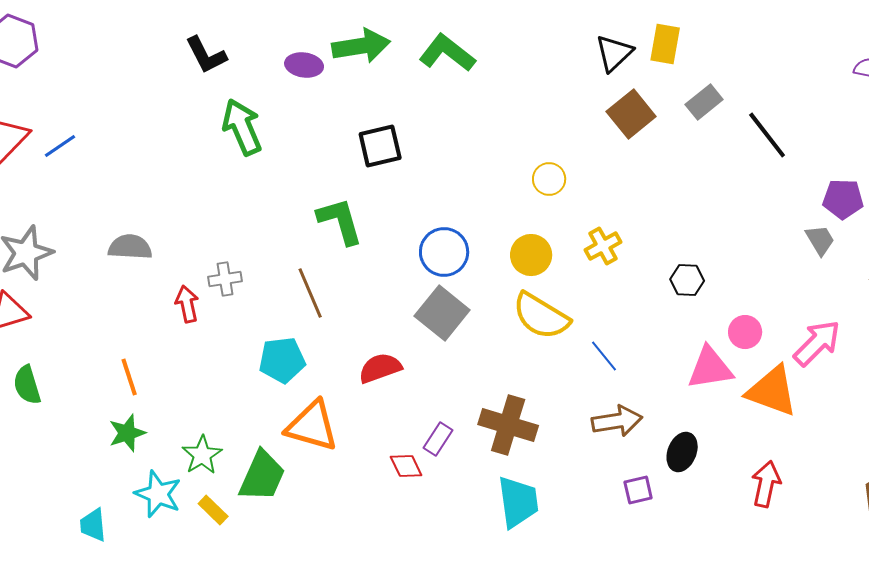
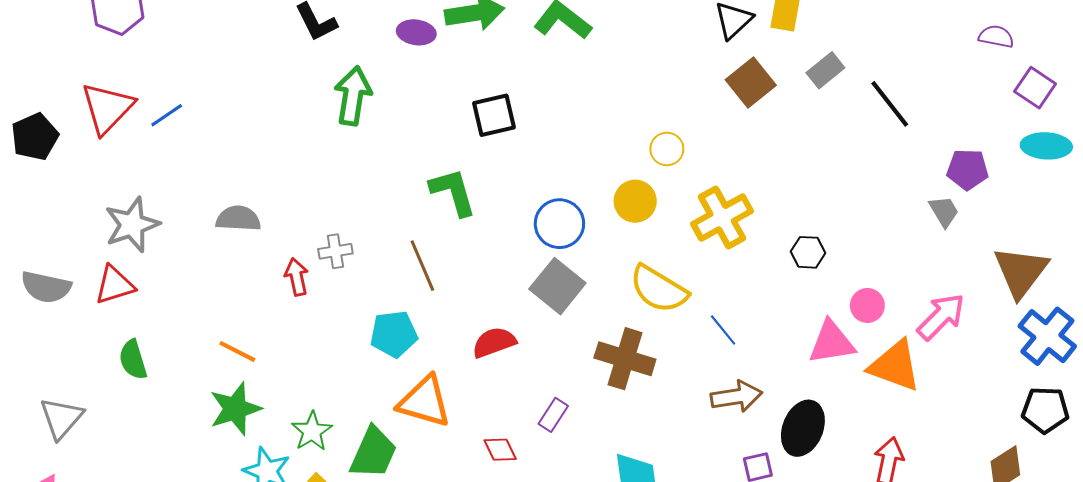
green arrow: (242, 127) -> (353, 96), turned 32
yellow cross: (603, 246) -> (722, 218), size x1.6
yellow circle: (531, 255) -> (635, 201), moved
orange line: (129, 377) -> (237, 351), turned -45
brown cross: (508, 425) -> (625, 359), moved
green star: (127, 433) -> (235, 409), size x1.4
black ellipse: (682, 452) -> (803, 428), size x1.4
red diamond: (406, 466) -> (500, 450), moved

